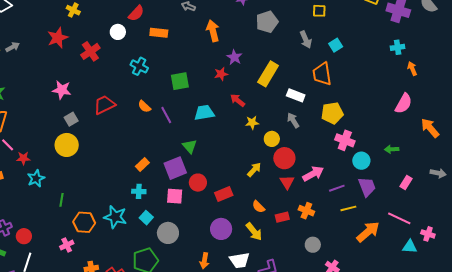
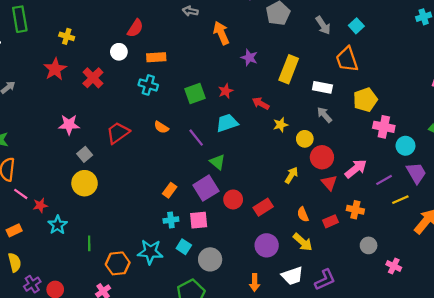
orange rectangle: (159, 33) -> (156, 57), moved
red star: (221, 74) -> (226, 91), moved
purple line: (166, 115) -> (196, 138), moved
pink square: (175, 196) -> (199, 220), moved
orange semicircle: (258, 207) -> (303, 214), turned 32

